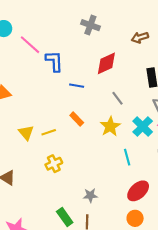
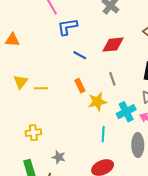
blue L-shape: (54, 61) -> (67, 27), turned -115
orange rectangle: (77, 119) -> (80, 86), moved
yellow cross: (54, 164) -> (33, 133), moved

